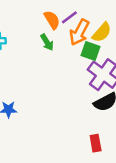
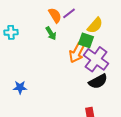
orange arrow: (79, 32) -> (77, 52), moved

